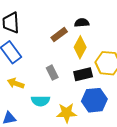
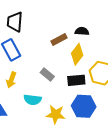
gray rectangle: (52, 73) -> (47, 75), turned -32
yellow arrow: (16, 83) -> (11, 80), turned -98

